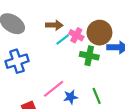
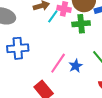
blue cross: (17, 61) -> (18, 48), turned 30

